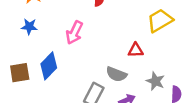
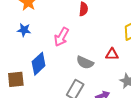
brown square: (20, 73) -> (16, 79), moved
gray semicircle: (116, 74) -> (85, 63), moved

